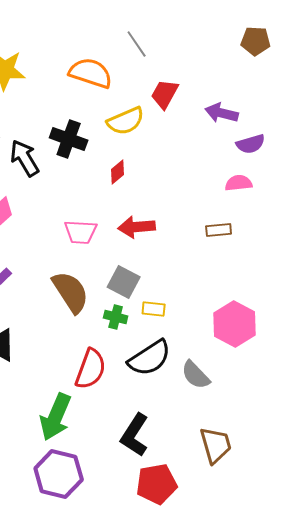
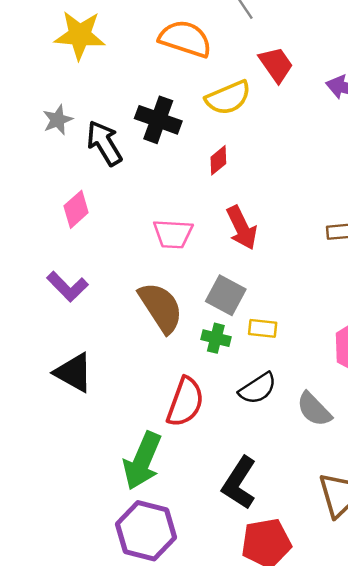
red trapezoid: (165, 94) -> (276, 65), turned 116
red arrow: (137, 227) -> (242, 228), turned -111
black semicircle: (150, 358) -> (258, 388), size x0.7

